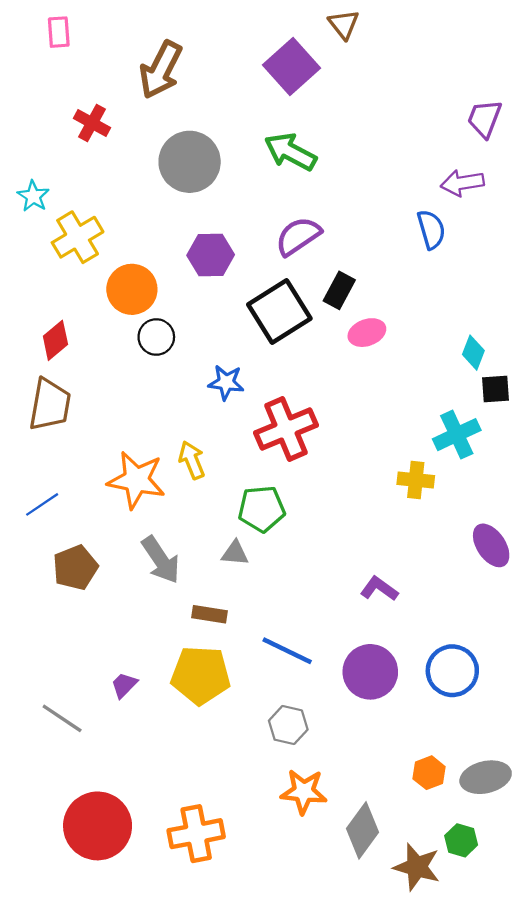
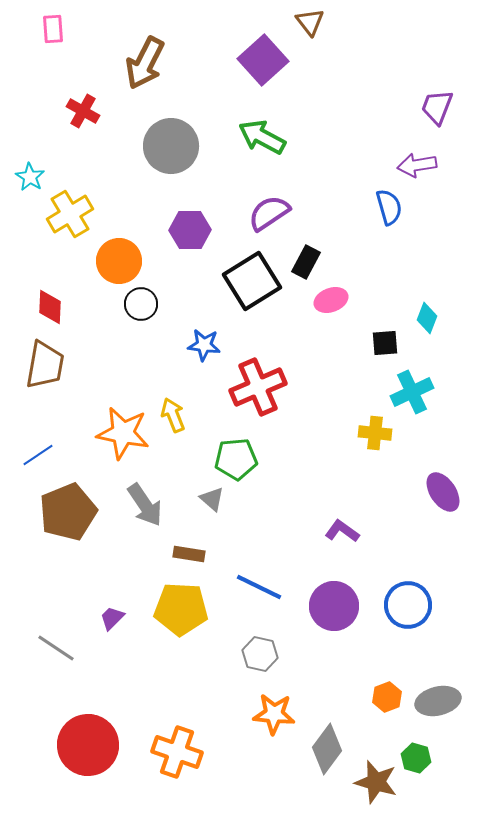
red diamond: (55, 340) -> (50, 307), turned -48
black square: (496, 389) -> (385, 343), moved
gray triangle: (235, 553) -> (212, 499), turned 36
brown pentagon: (75, 568) -> (68, 512), size x1.4
orange cross: (196, 834) -> (177, 752), turned 30

